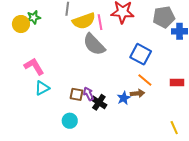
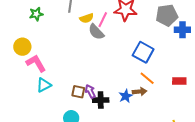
yellow semicircle: (84, 21) -> (87, 18), size x0.6
pink line: (100, 22) -> (103, 20), turned 35
yellow circle: (21, 24) -> (22, 47), moved
gray semicircle: (94, 44) -> (96, 32), moved, size x0.7
black cross: (99, 102) -> (101, 100), turned -35

